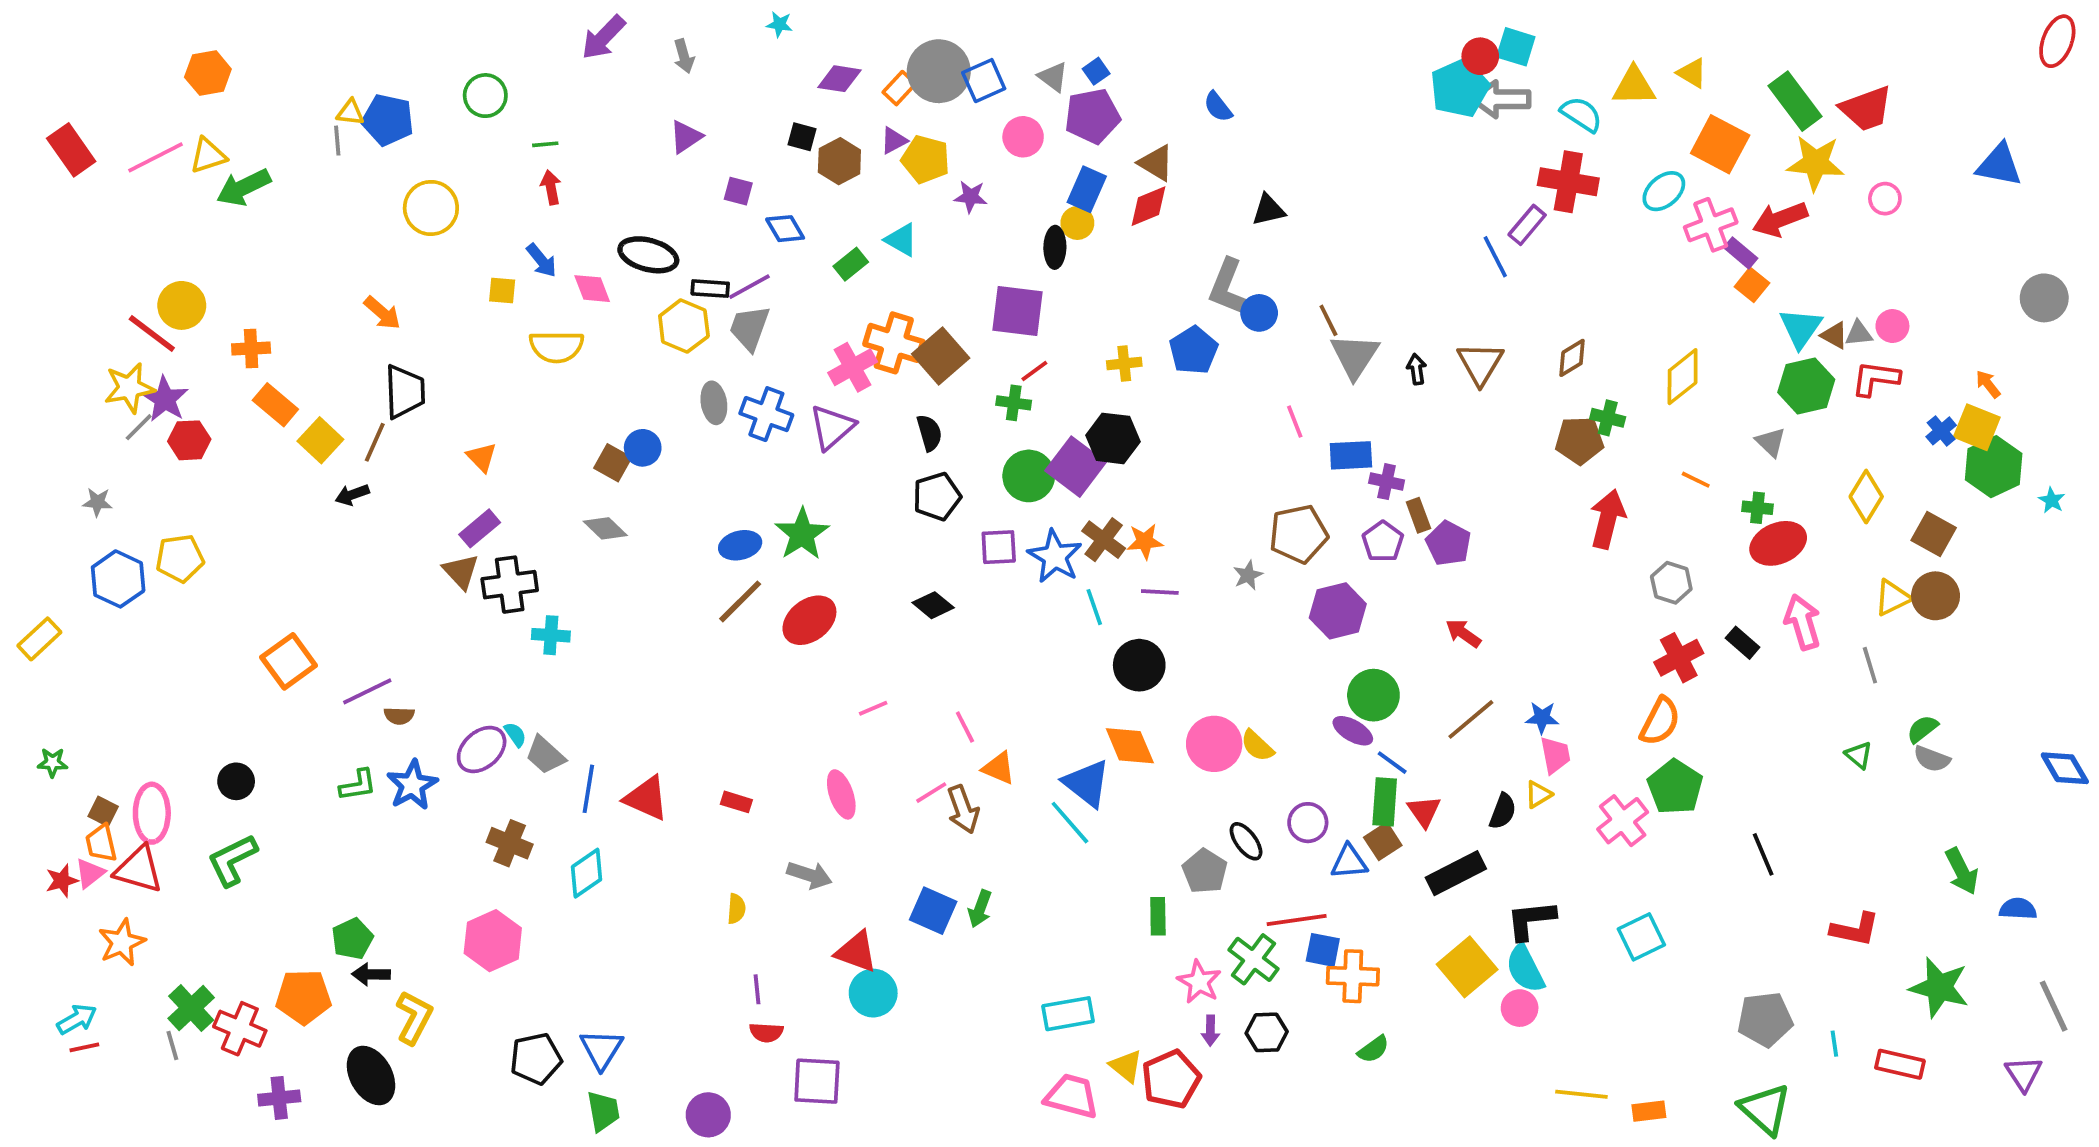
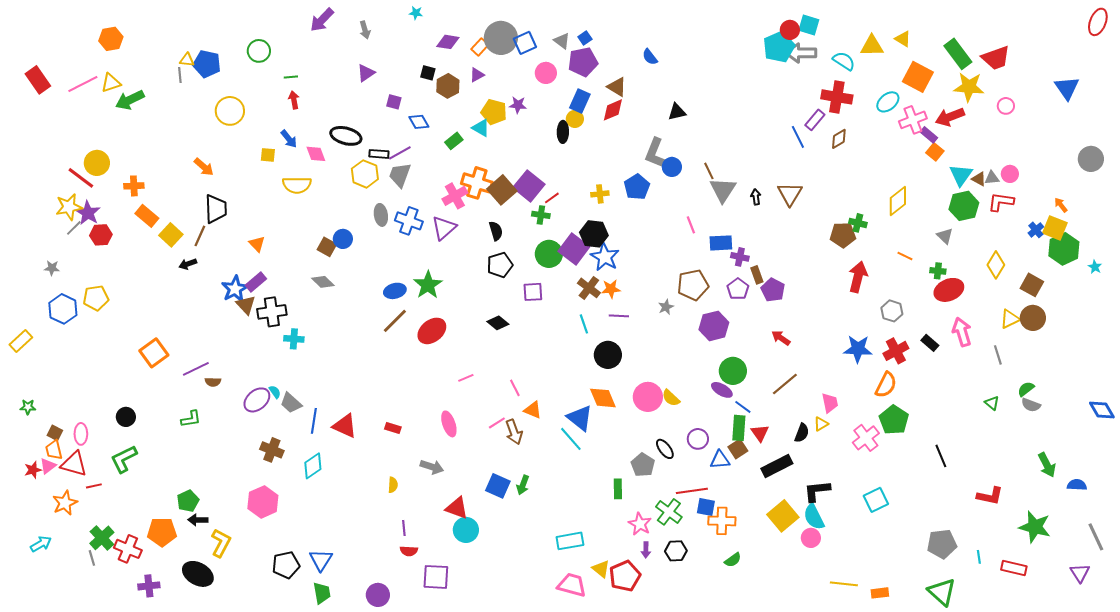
yellow pentagon: (926, 159) -> (494, 112), moved
blue triangle: (1999, 165) -> (1067, 88), turned 44
purple square: (1017, 311) -> (529, 186), moved, turned 32
brown diamond: (1572, 358) -> (839, 139), moved
blue star: (1055, 556) -> (605, 257), moved
blue star: (1542, 718) -> (858, 349), moved, size x1.6
blue star: (412, 785) -> (235, 289), moved
pink ellipse: (152, 813) -> (81, 434), size x0.7
red line: (84, 1047) -> (94, 486), moved
black ellipse: (371, 1076) -> (198, 574), turned -32

